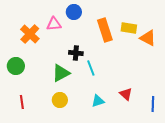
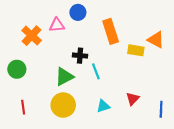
yellow rectangle: (129, 28) -> (136, 50), moved
red triangle: (126, 94) -> (133, 99), turned 32
yellow circle: (60, 100) -> (63, 105), size x1.5

